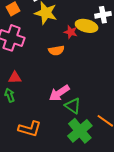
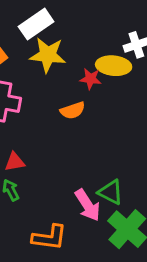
pink arrow: (59, 93) -> (88, 205), moved, turned -80

